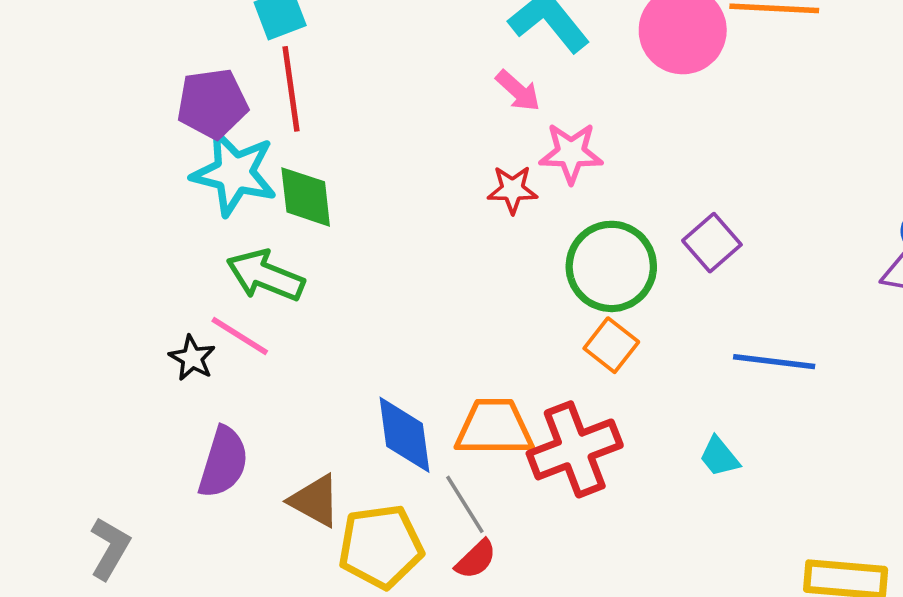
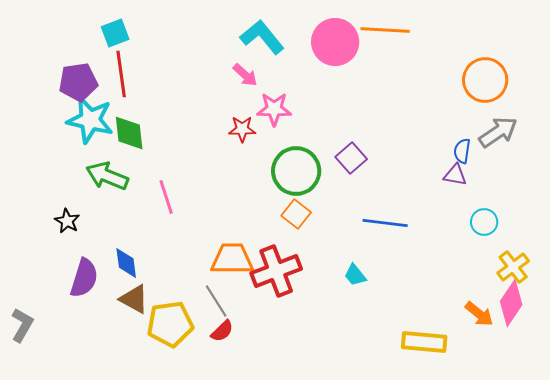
pink line: (240, 336) -> (166, 197), moved, turned 40
blue diamond: (404, 435) -> (126, 263), moved, size x0.7

